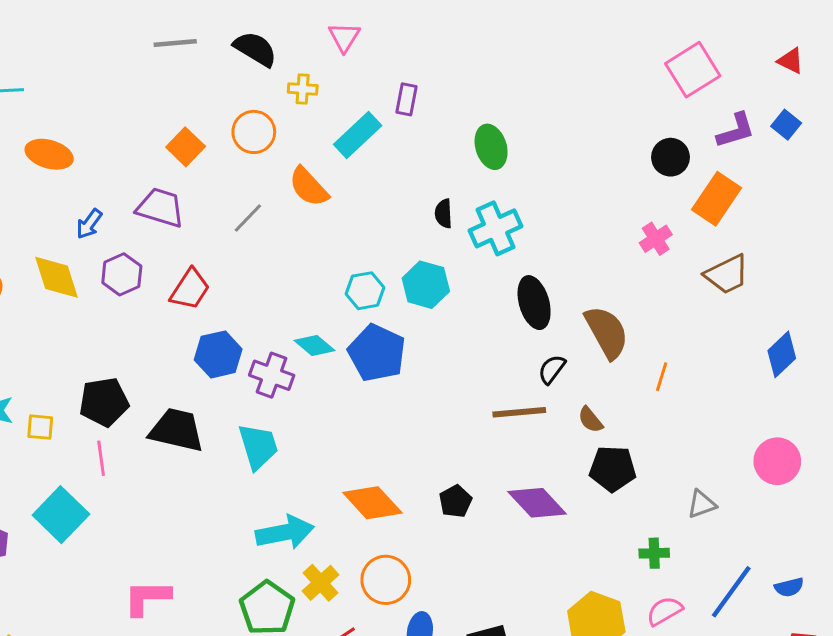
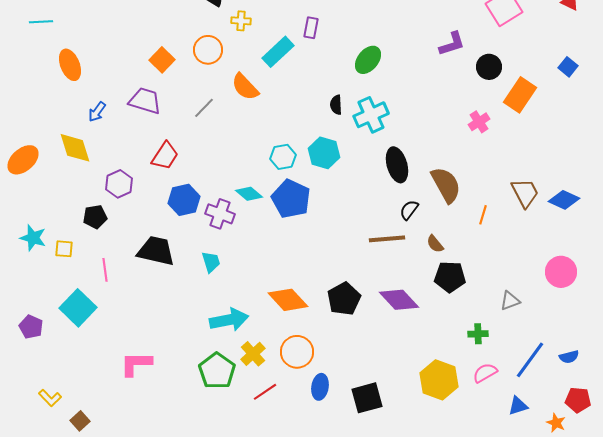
blue square: (786, 125) -> (568, 67), moved
purple L-shape: (736, 131) -> (452, 44), moved
green ellipse: (491, 147) -> (368, 60), turned 56
orange ellipse: (49, 154) -> (70, 65), turned 52
purple hexagon: (122, 274) -> (119, 184), moved
brown trapezoid: (727, 274) -> (525, 193), moved, turned -92
blue diamond: (782, 354) -> (564, 200), turned 68
black pentagon: (104, 402) -> (95, 217), moved, size x0.7
cyan trapezoid: (258, 446) -> (211, 262), size x0.7
black pentagon: (455, 501) -> (344, 299), size x1.5

